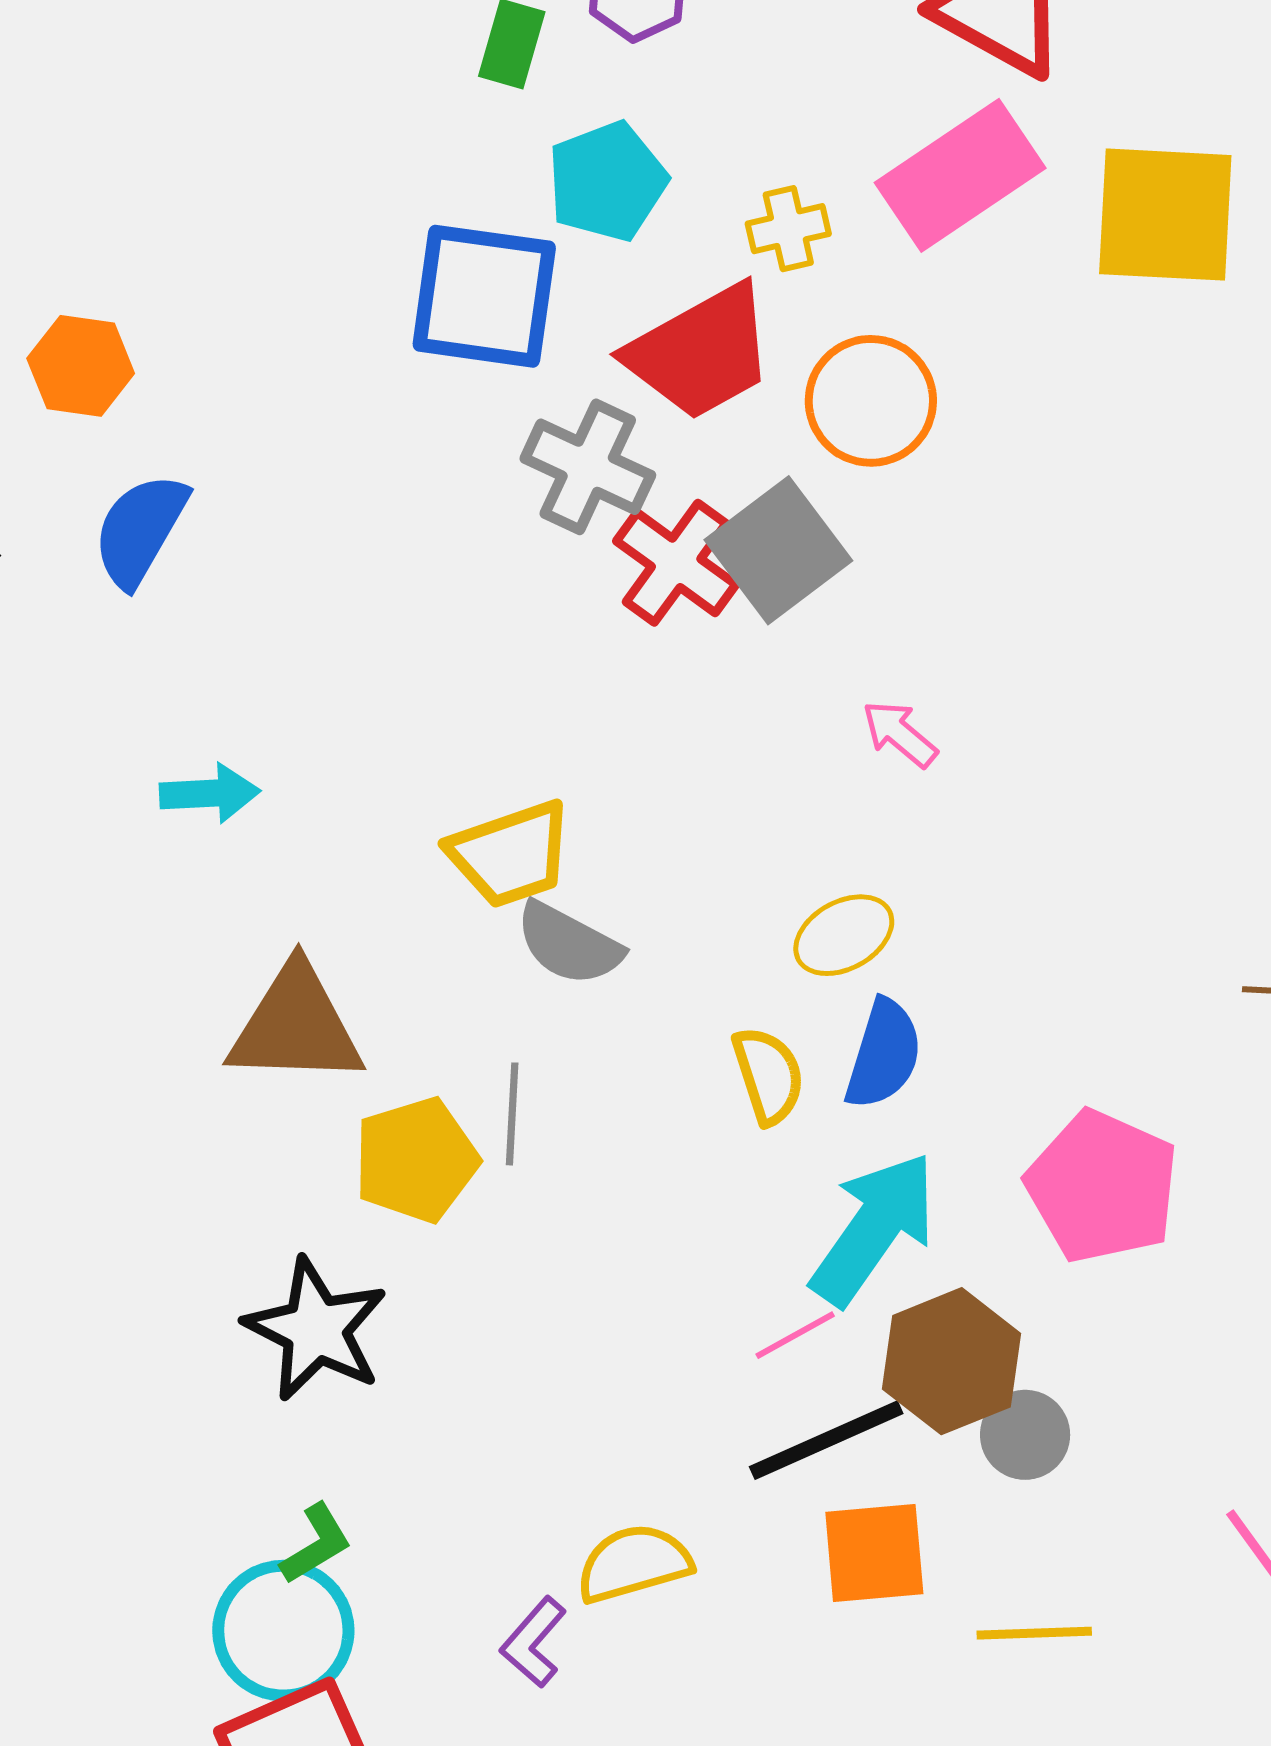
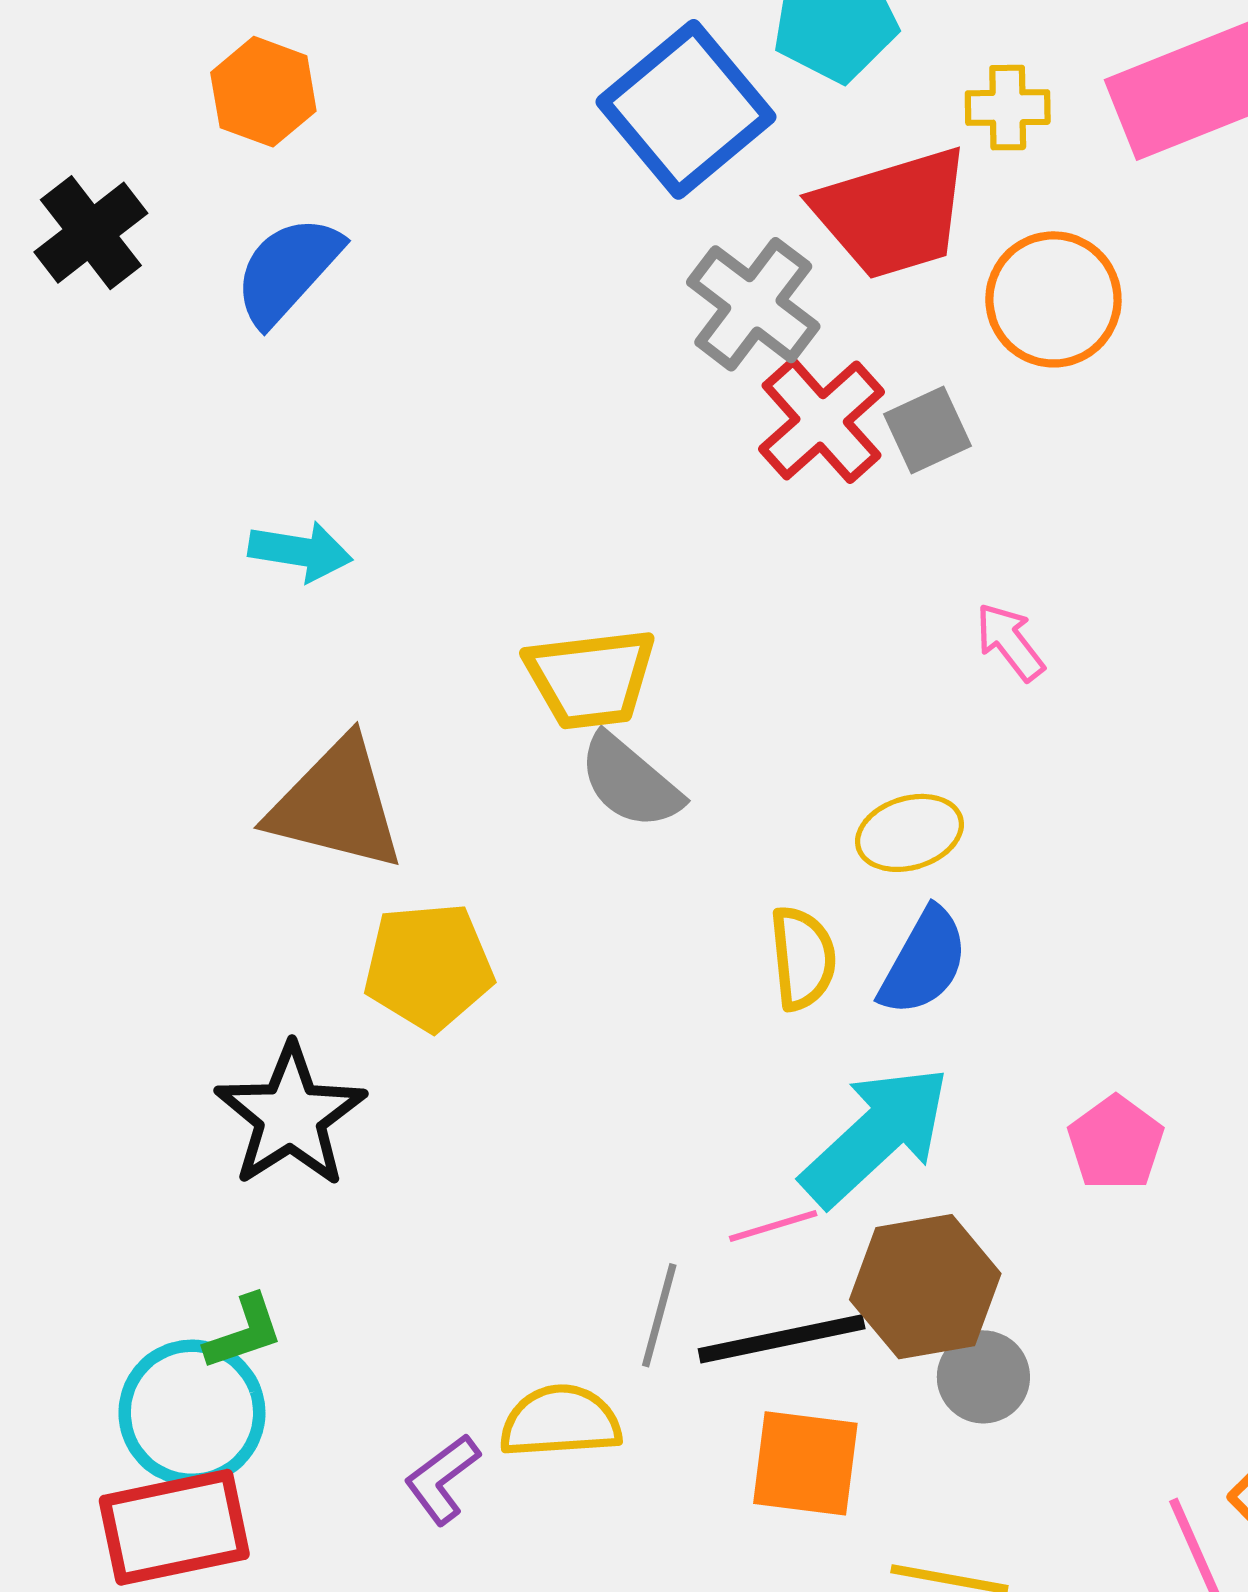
blue square: (484, 296) -> (686, 109), turned 30
gray square: (778, 550) -> (928, 430), size x0.6
gray line: (512, 1114) -> (659, 1315), moved
pink pentagon: (1102, 1187) -> (1116, 1143), size x0.6

